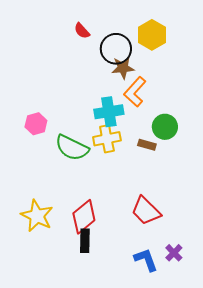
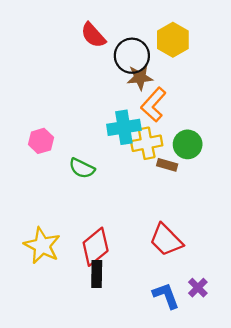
red semicircle: (82, 31) -> (93, 35), size x1.4
yellow cross: (107, 139) -> (147, 143), moved
green semicircle: (72, 148) -> (82, 168), size x0.7

